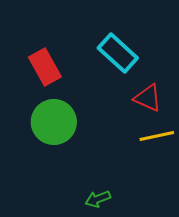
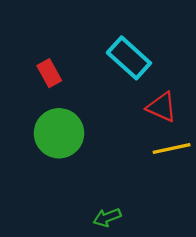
red rectangle: (45, 67) -> (49, 73), size x0.7

